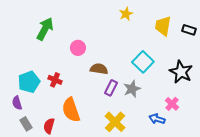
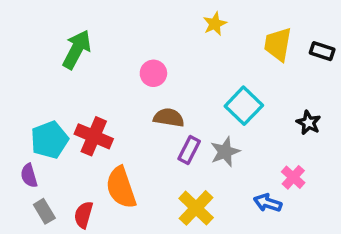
pink circle: (78, 48) -> (153, 73), moved
black star: (181, 72) -> (309, 123), size x0.6
red cross: (55, 80) -> (94, 136), size x1.5

